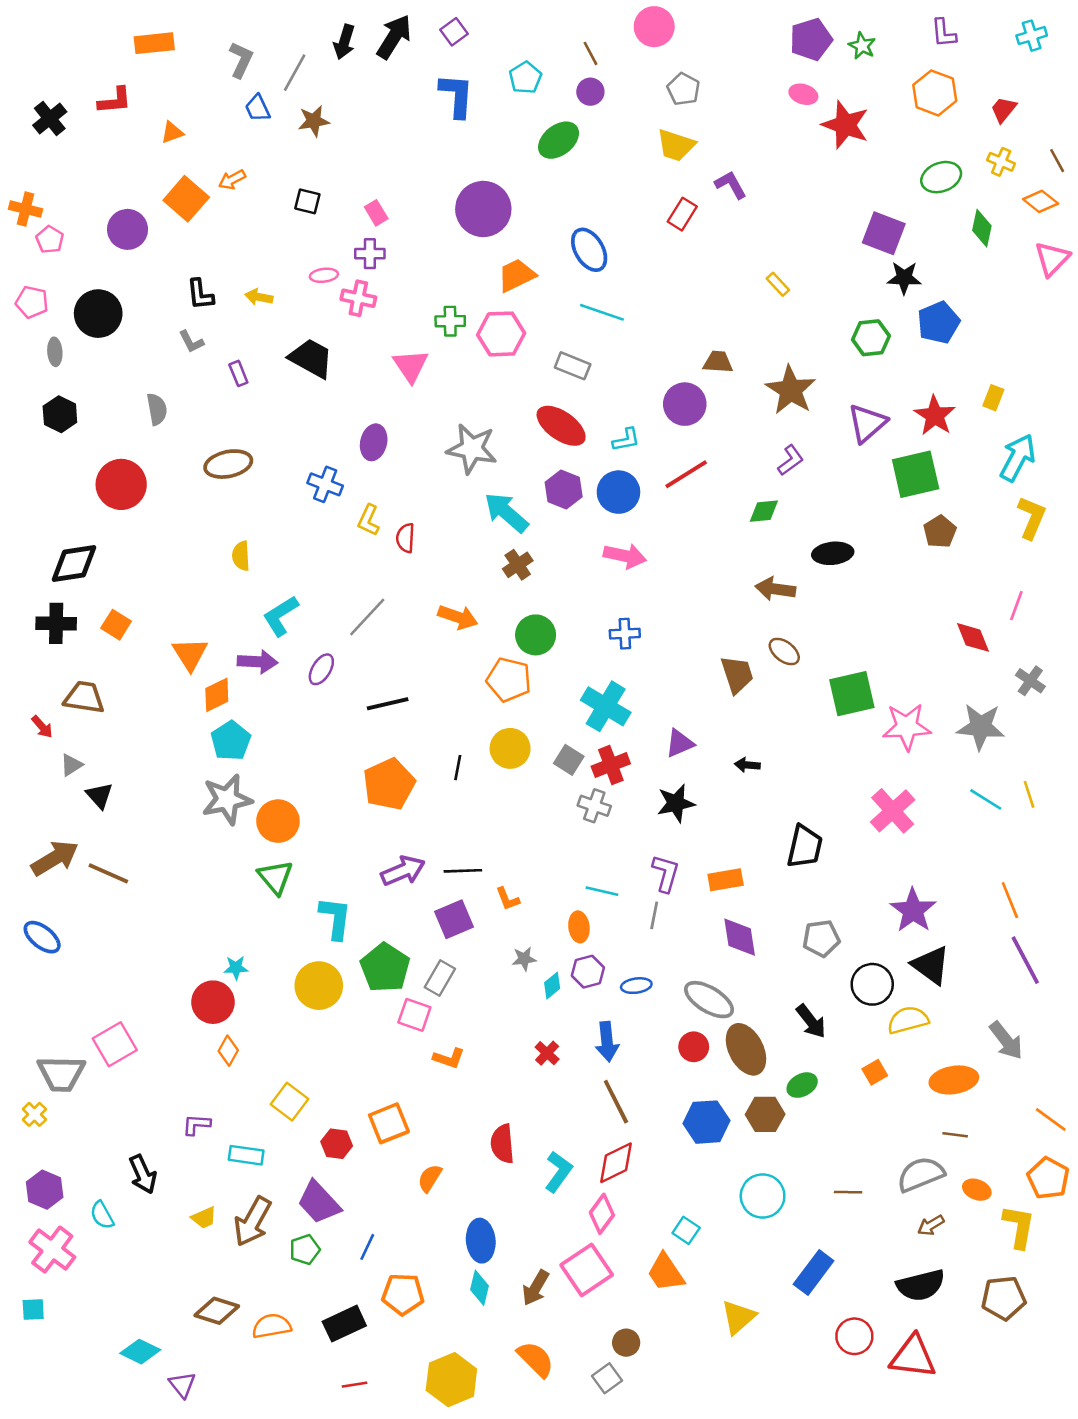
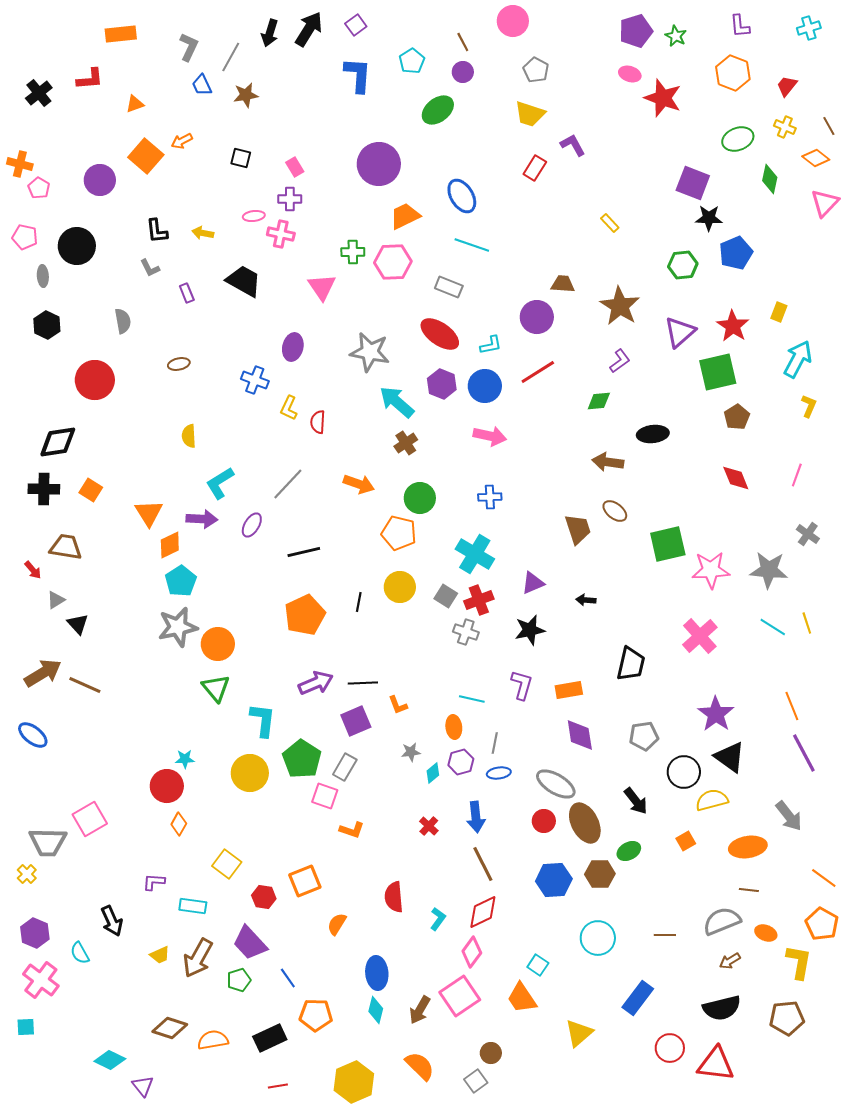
brown ellipse: (228, 464) -> (179, 364), size x0.6
yellow L-shape: (1032, 518) -> (809, 406), size x0.7
red diamond: (973, 637) -> (736, 478), moved
gray line: (654, 915) -> (495, 743), moved
cyan L-shape: (559, 1172) -> (438, 919), size x0.7
blue line: (367, 1247) -> (288, 978), turned -60

